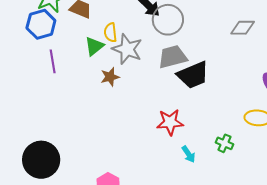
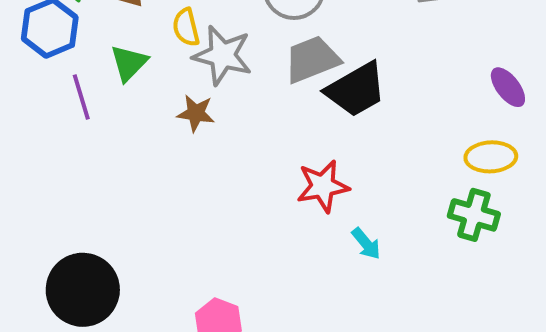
green triangle: (94, 46) -> (129, 63), moved
brown star: (110, 77) -> (196, 113), turned 30
green cross: (224, 143) -> (474, 215), moved, size x1.4

